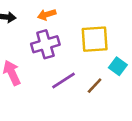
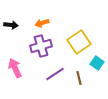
yellow square: (95, 39) -> (79, 42), turned -30
brown line: (95, 86) -> (79, 78), turned -56

